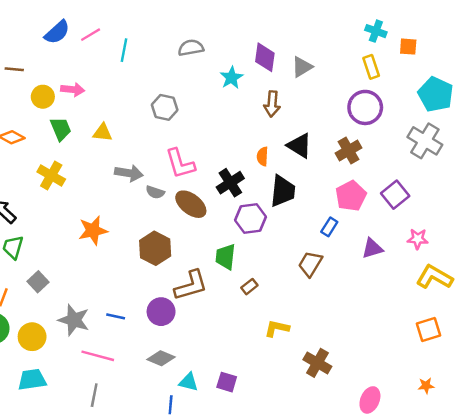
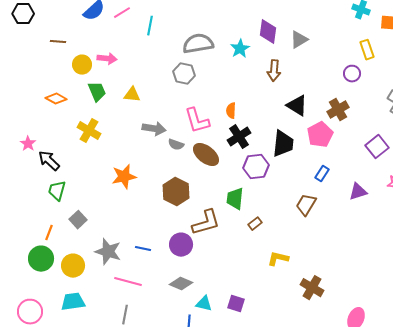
gray semicircle: (191, 48) -> (198, 44), moved, size x1.4
yellow rectangle: (371, 67) -> (367, 50), moved
purple circle: (365, 107) -> (352, 74), size x0.6
orange semicircle: (262, 156) -> (231, 111), moved
pink pentagon: (351, 196) -> (320, 135), moved

